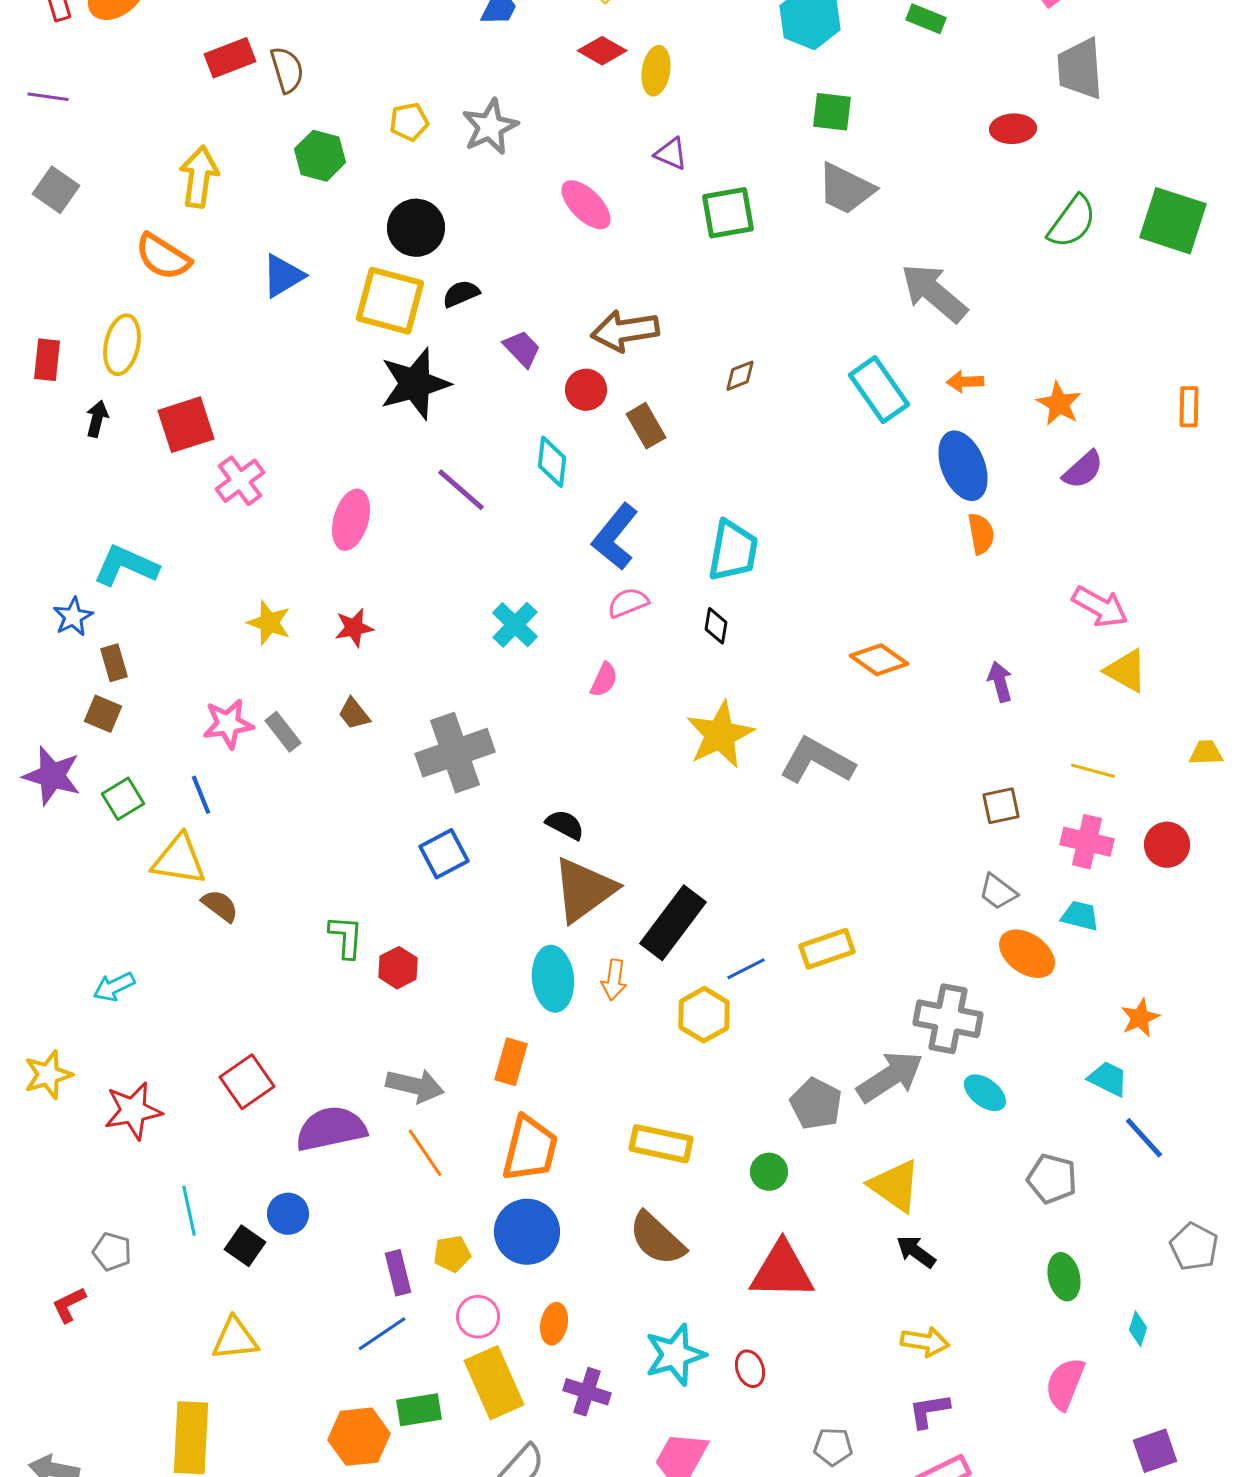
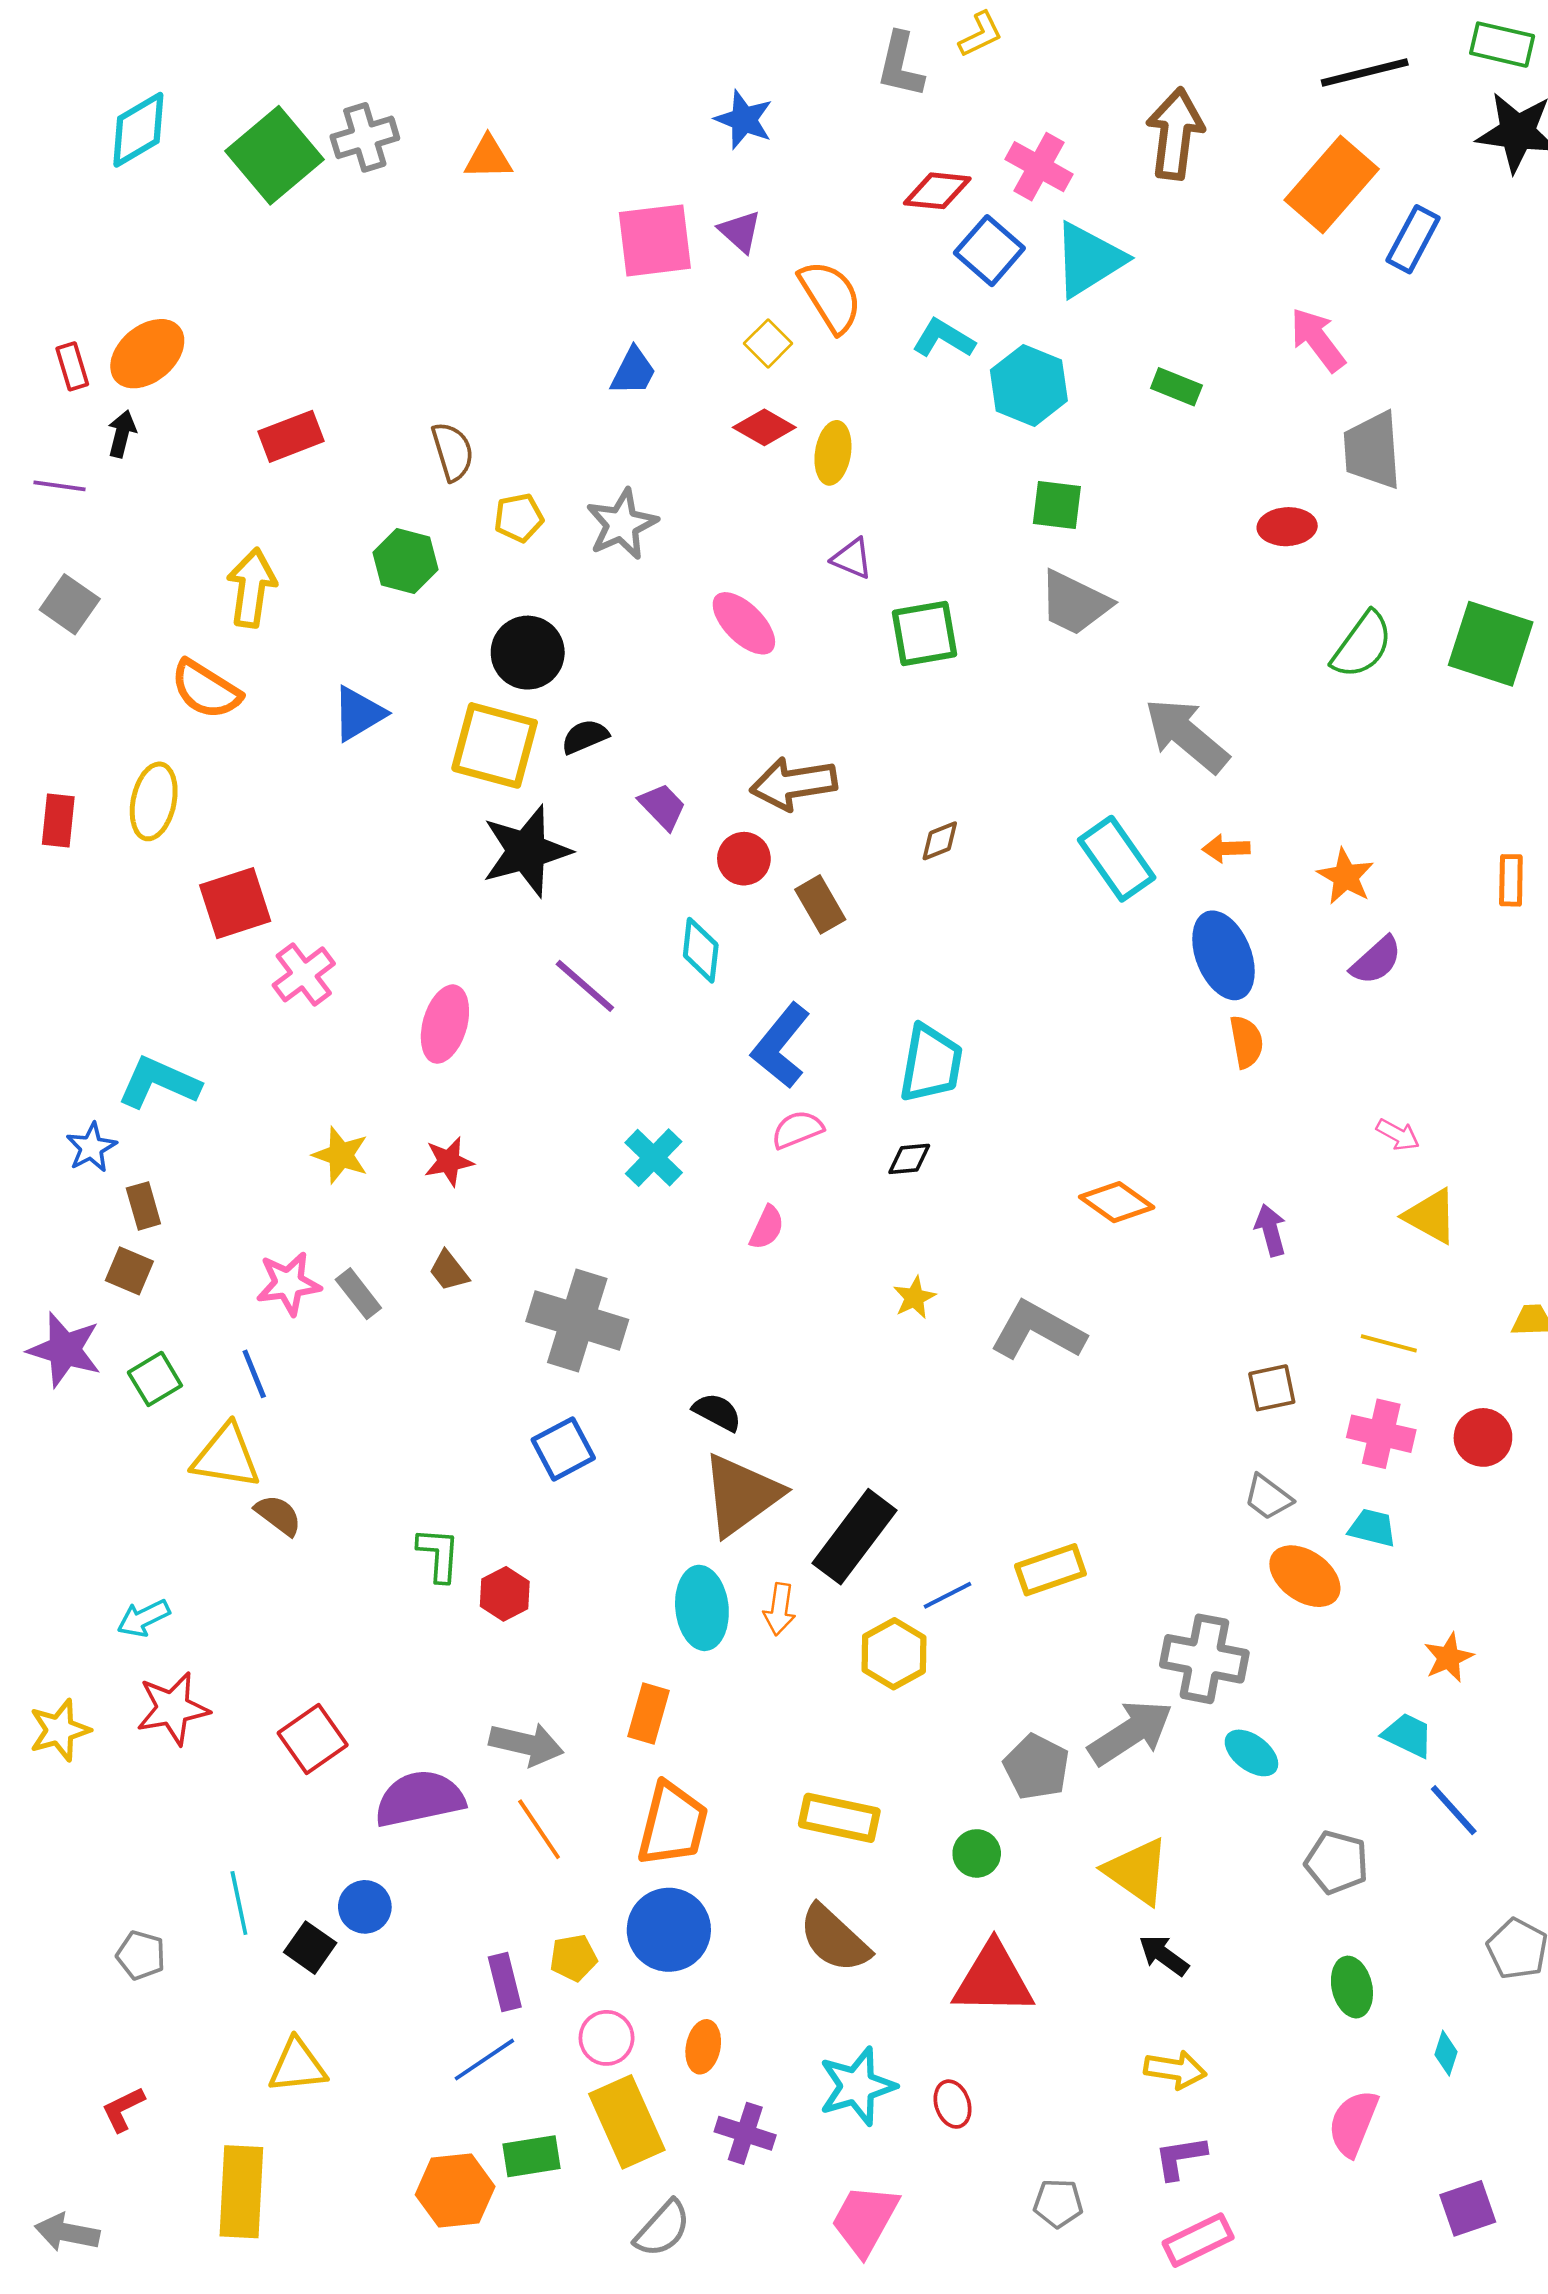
brown semicircle: (287, 70) -> (453, 452), moved
black arrow: (97, 419) -> (122, 434), moved
pink arrow: (1100, 607) -> (1398, 1135), size x0.6
black diamond: (716, 626) -> (909, 1159), turned 75
yellow star: (720, 735) -> (914, 1298), size x0.5
gray cross: (455, 753) -> (577, 1320), turned 36
red star: (133, 1111) -> (173, 1708), moved
red L-shape: (69, 1305) -> (123, 2109), moved

